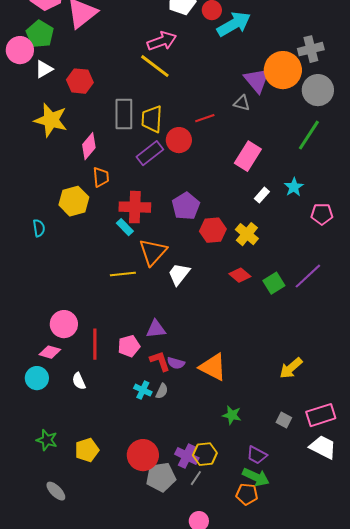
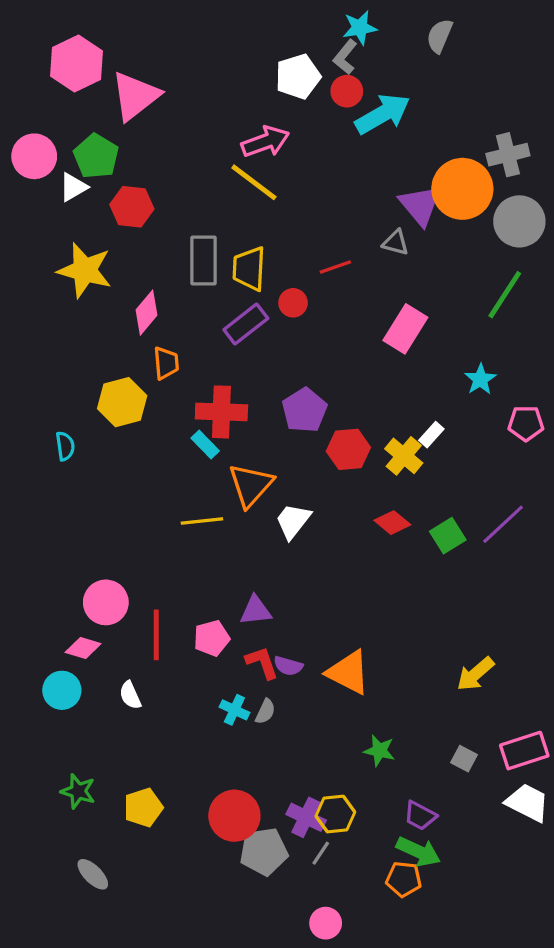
green pentagon: (40, 34) -> (96, 156), moved
red circle: (179, 140) -> (293, 303), size x0.7
white rectangle: (262, 195) -> (431, 435), moved

